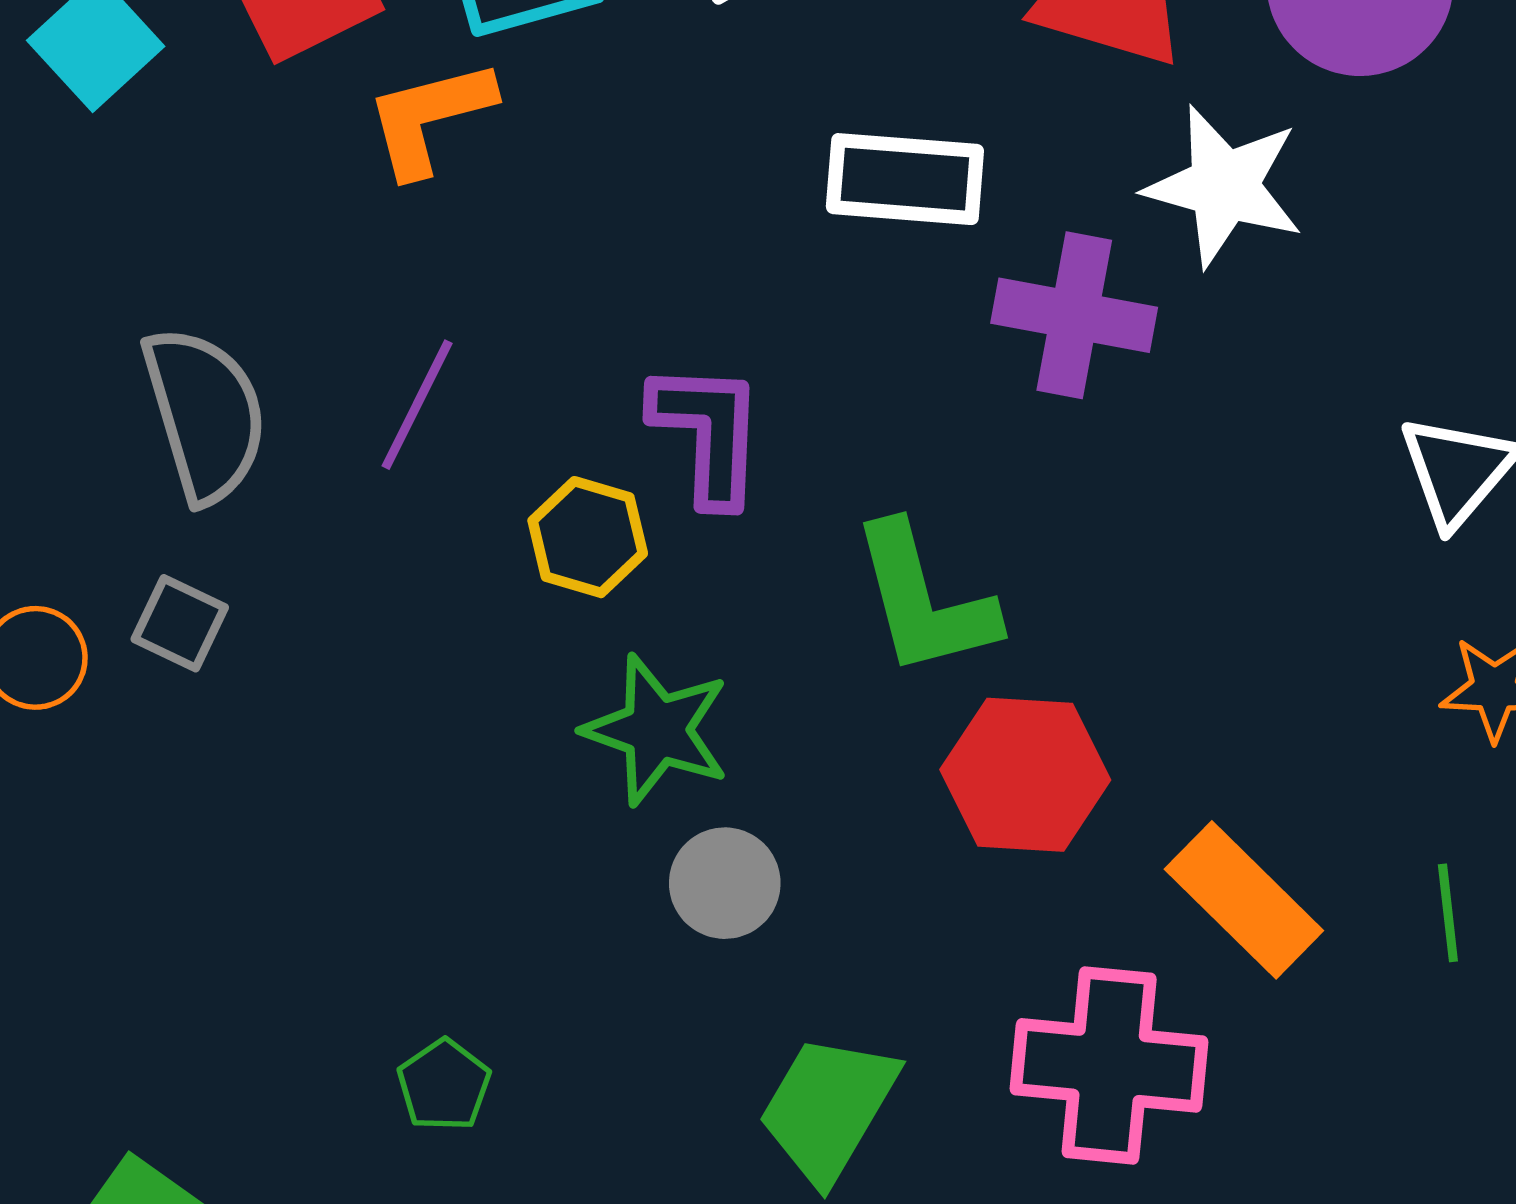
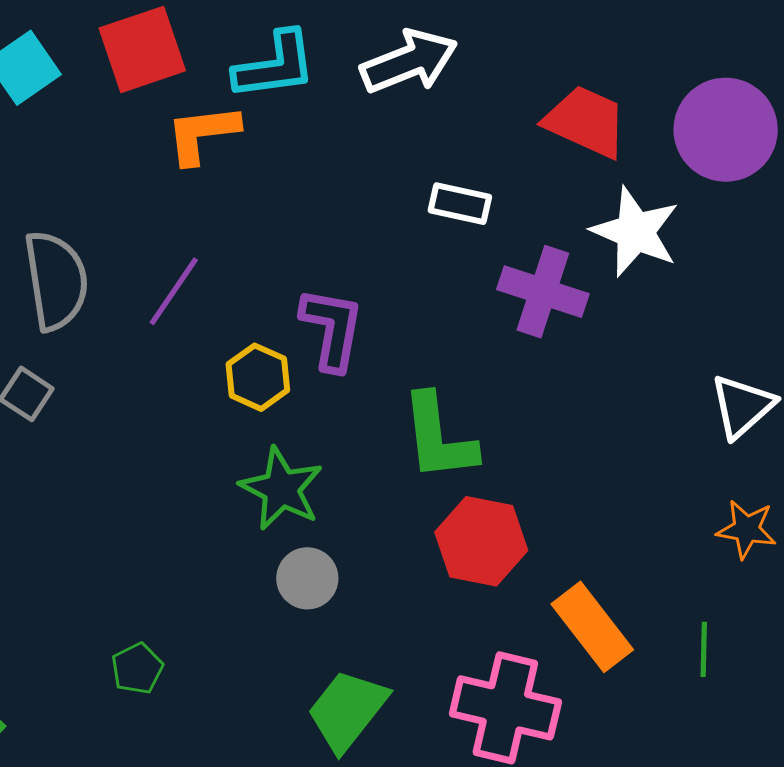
white rectangle: (905, 179) -> (460, 204), size x0.7

